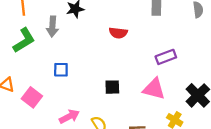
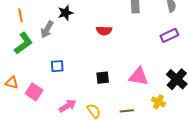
gray arrow: (52, 26) -> (47, 29), turned 30
purple rectangle: (166, 57) -> (169, 35), moved

